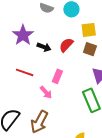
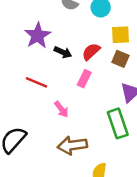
pink rectangle: (57, 76) -> (84, 79), moved
brown arrow: (39, 122) -> (72, 145), moved, turned 50

